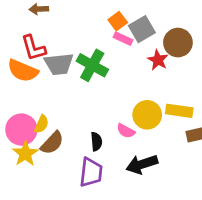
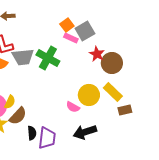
brown circle: (178, 43) -> (112, 63), moved
yellow rectangle: (179, 111) -> (113, 92), turned 36
black semicircle: (96, 142) -> (32, 133), moved

